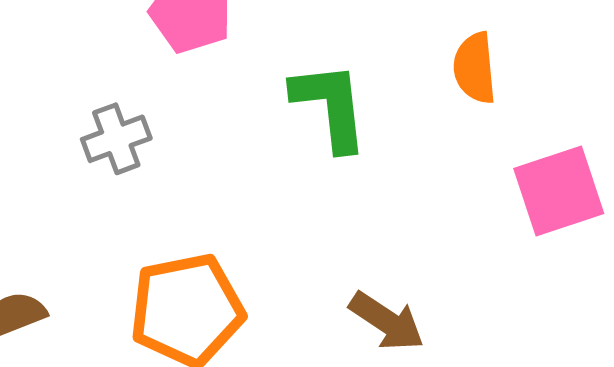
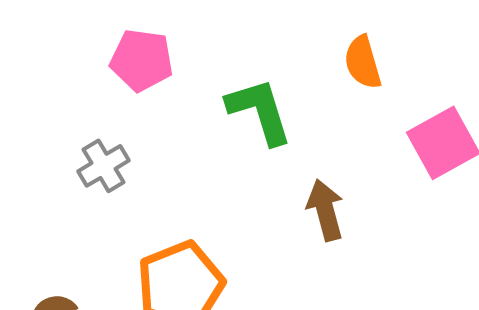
brown arrow: (387, 321) -> (325, 210), moved, turned -128

